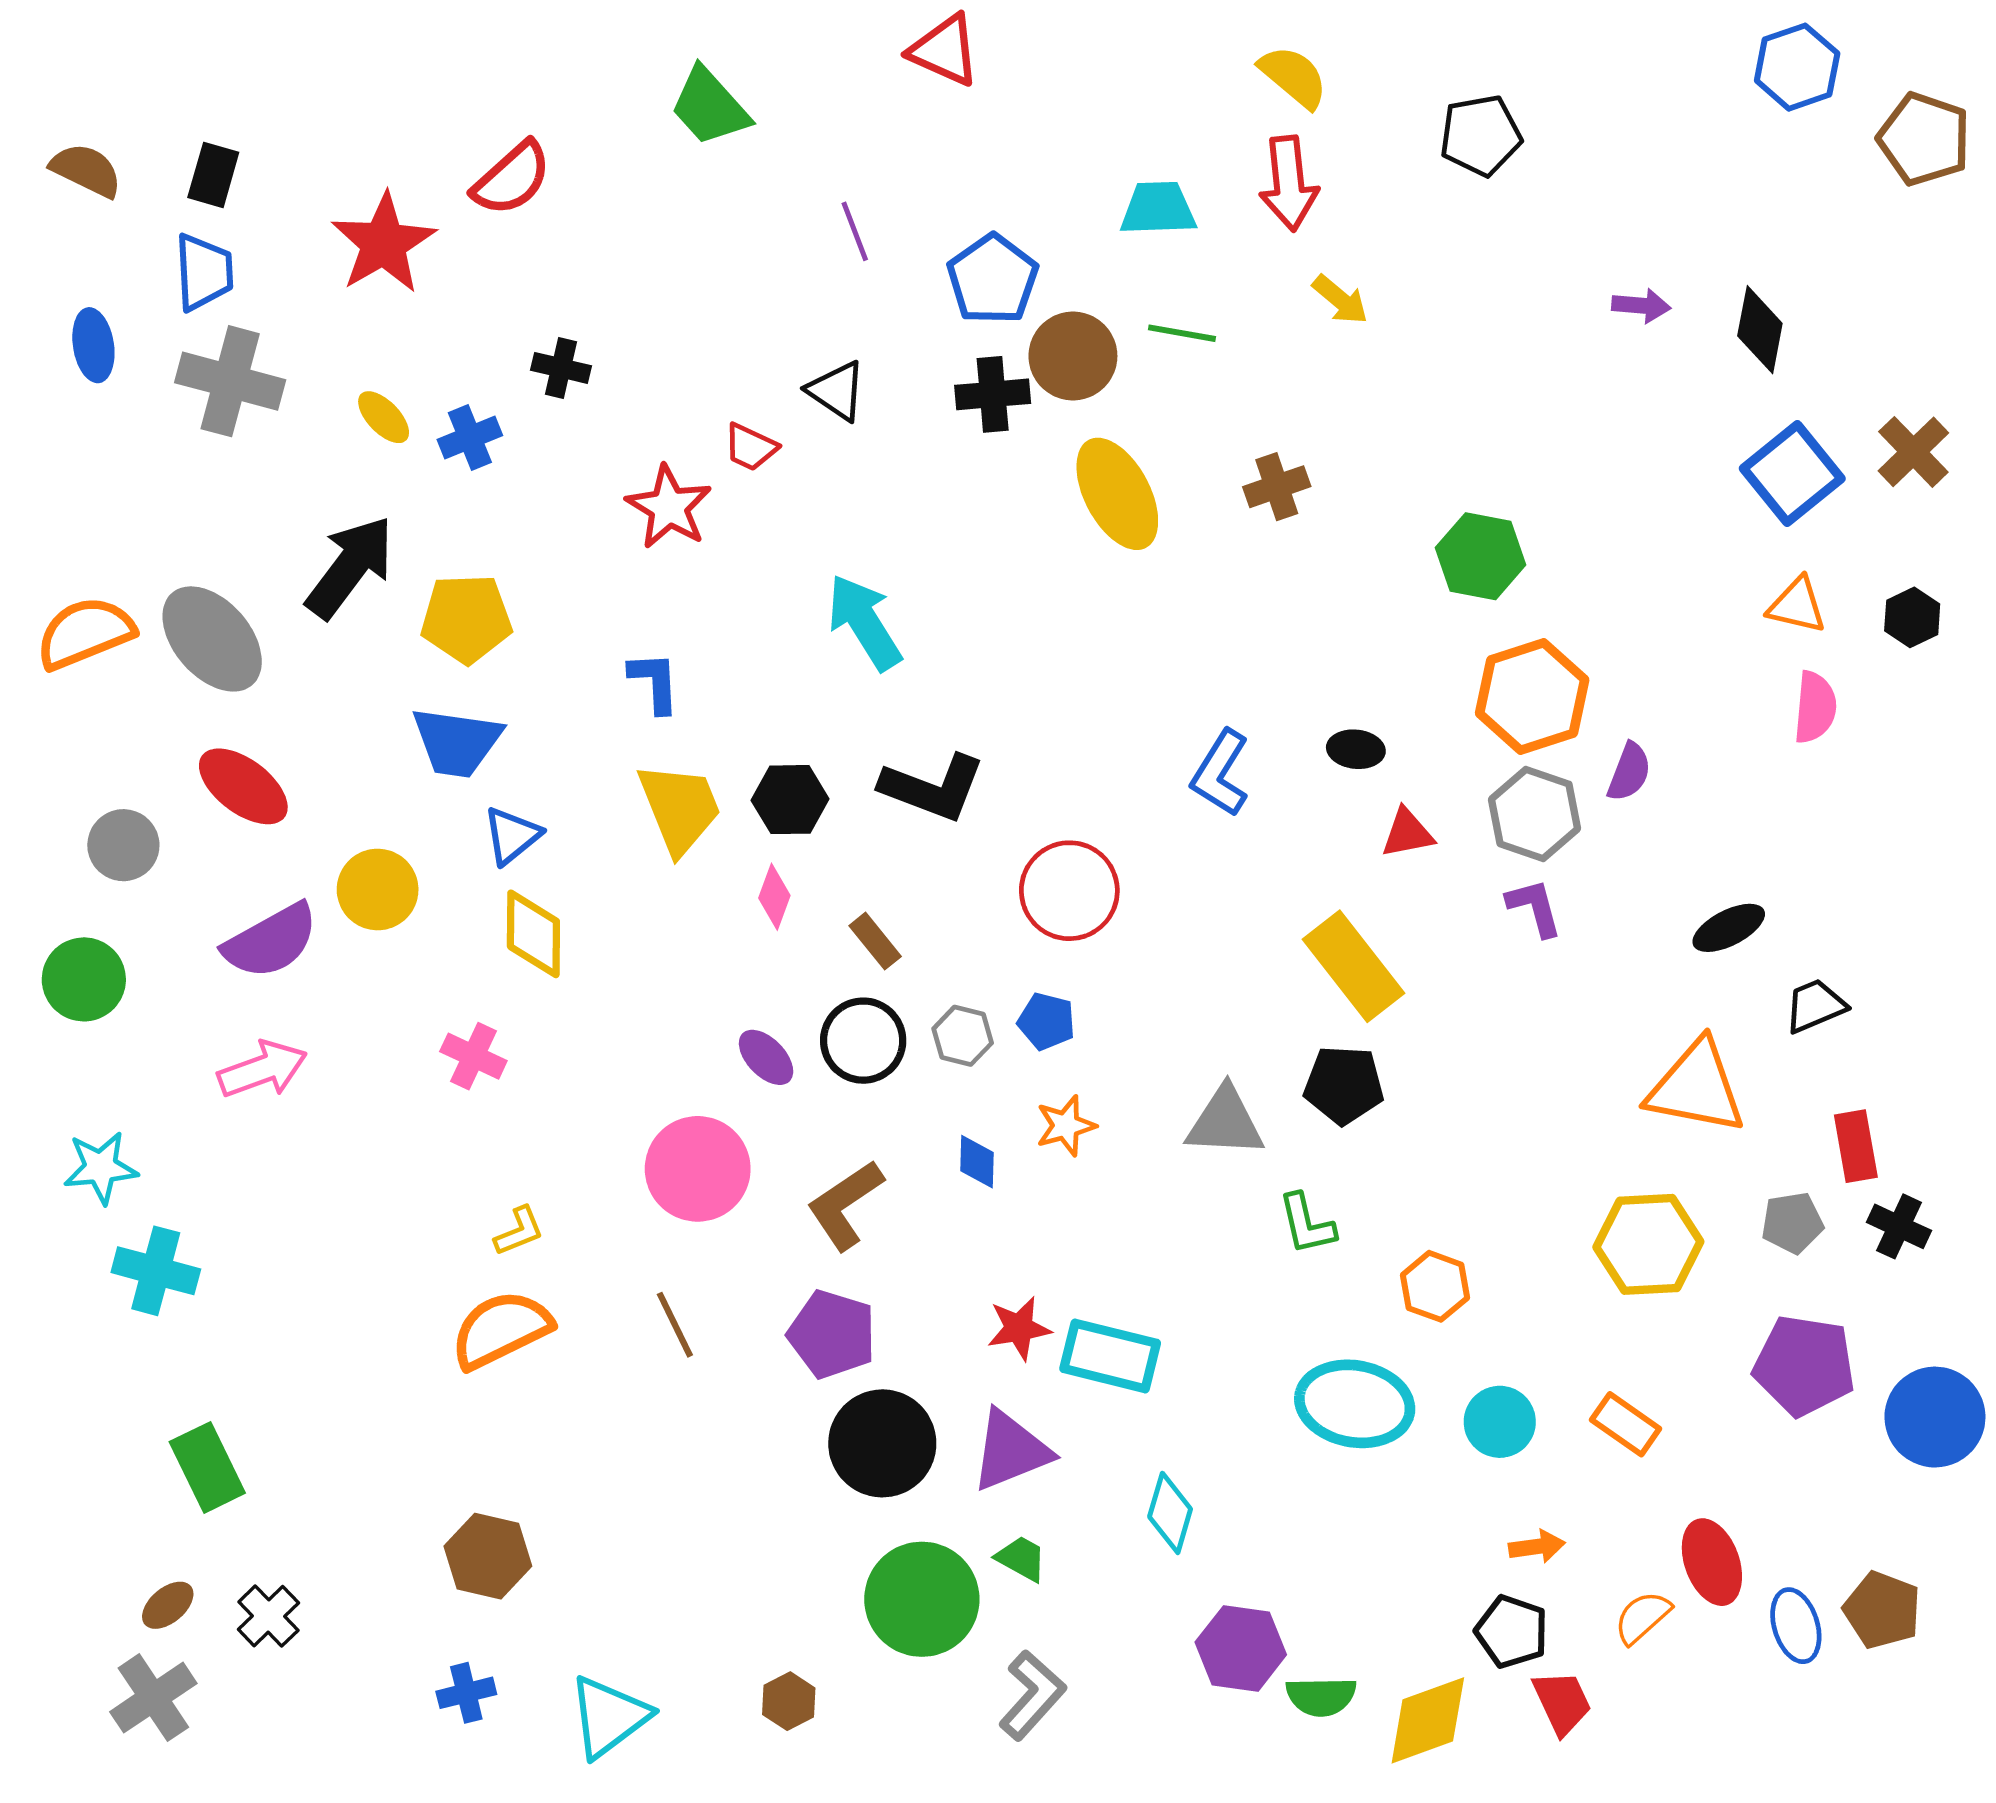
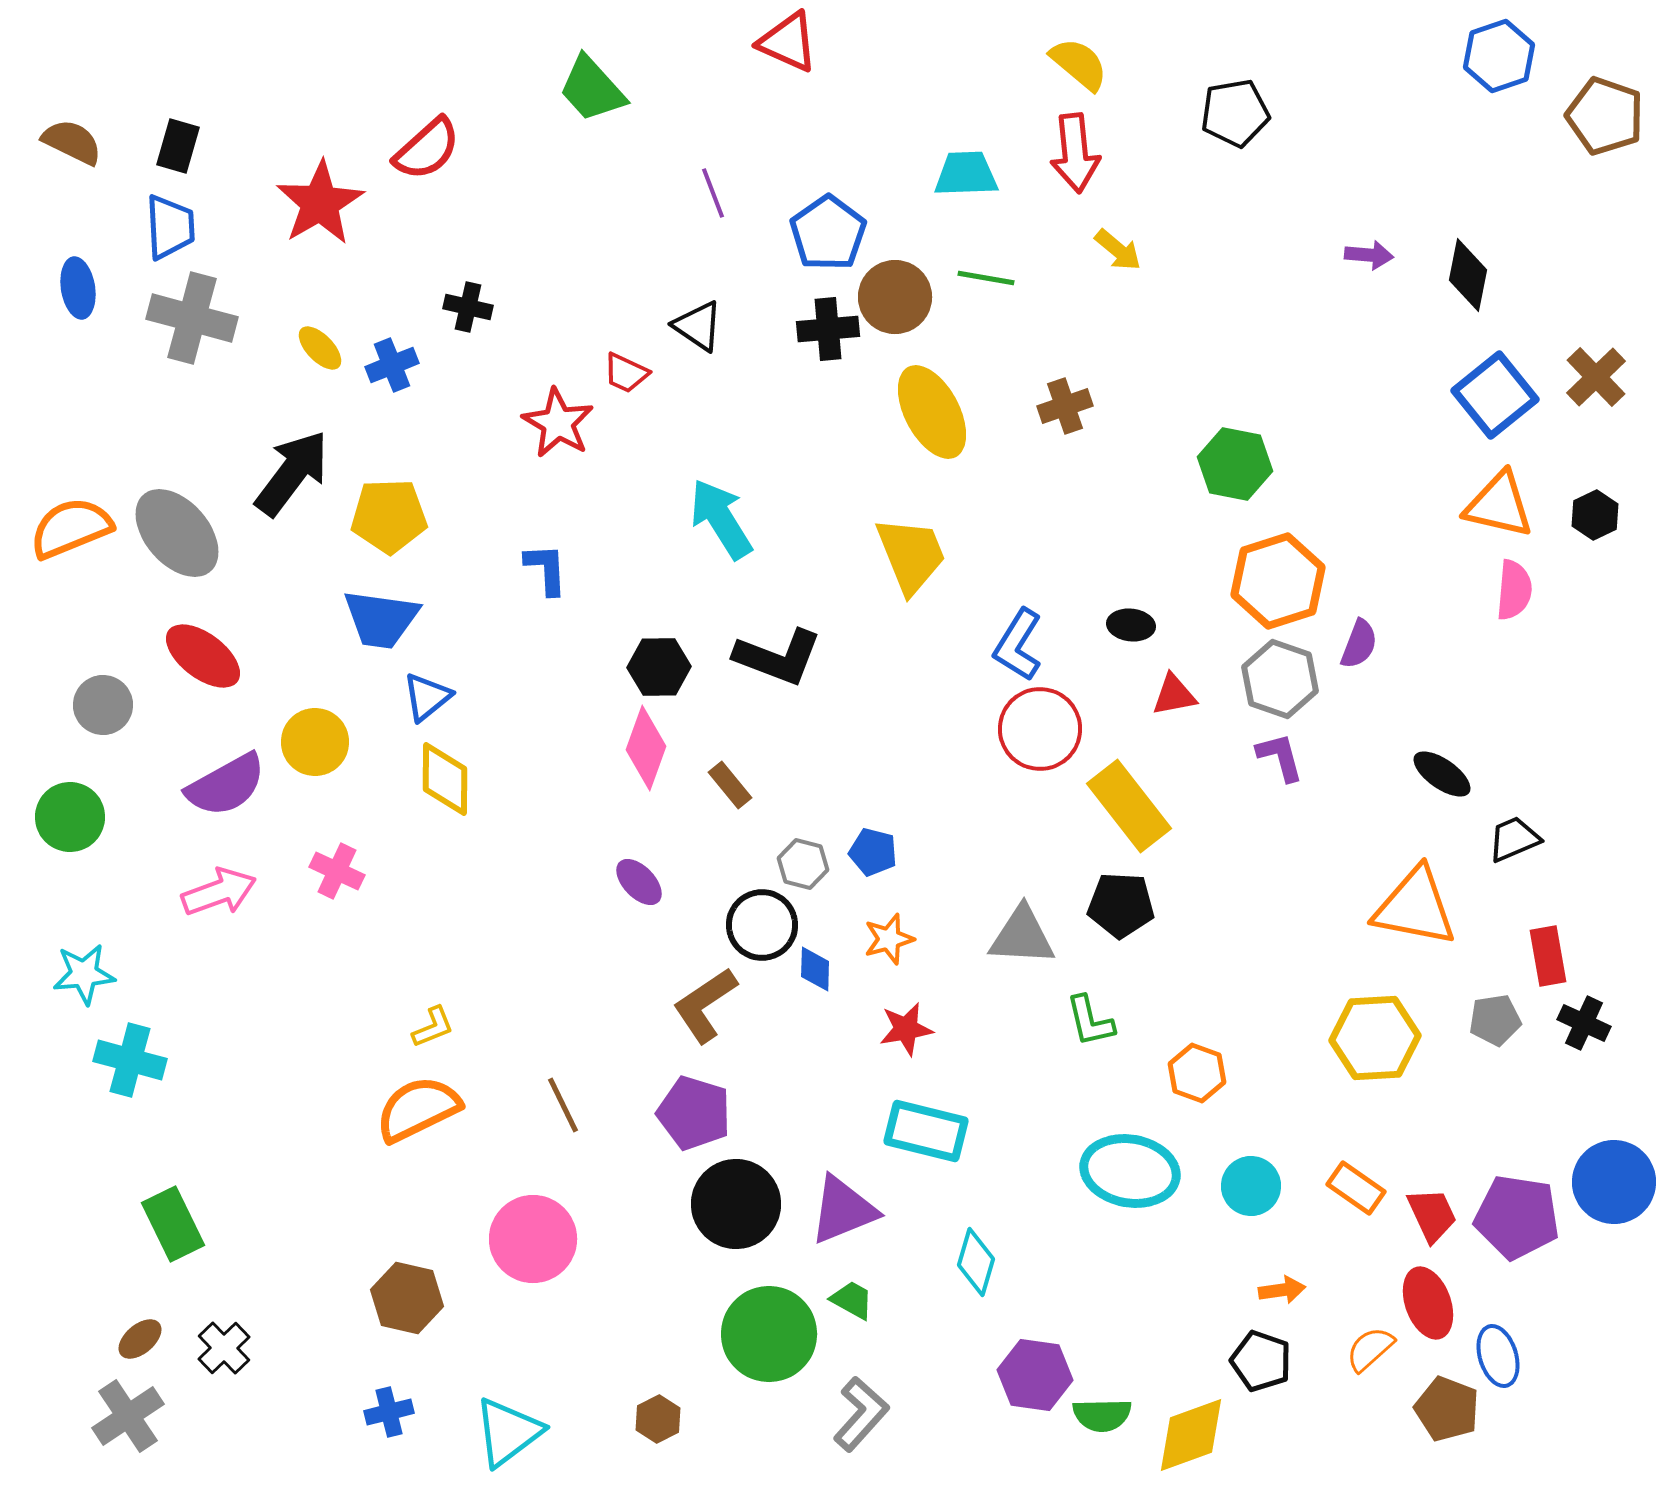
orange triangle: (1797, 605) -> (1499, 505), size x1.4
yellow trapezoid: (680, 808) -> (911, 555), moved
red circle: (1069, 891) -> (1040, 729), moved
pink diamond: (774, 897) -> (646, 748), size x1.5
black ellipse: (1729, 928) -> (1442, 774), turned 62
black circle: (863, 1041) -> (762, 925), moved
pink cross: (473, 1056) -> (337, 871), moved
pink circle: (698, 1169) -> (533, 1239), moved
red star: (1019, 1328) -> (906, 1029), moved
purple pentagon: (1804, 1365) -> (1517, 1217), moved
brown pentagon: (1882, 1610) -> (1447, 1409), moved
red trapezoid: (1562, 1702) -> (1432, 1215), moved

